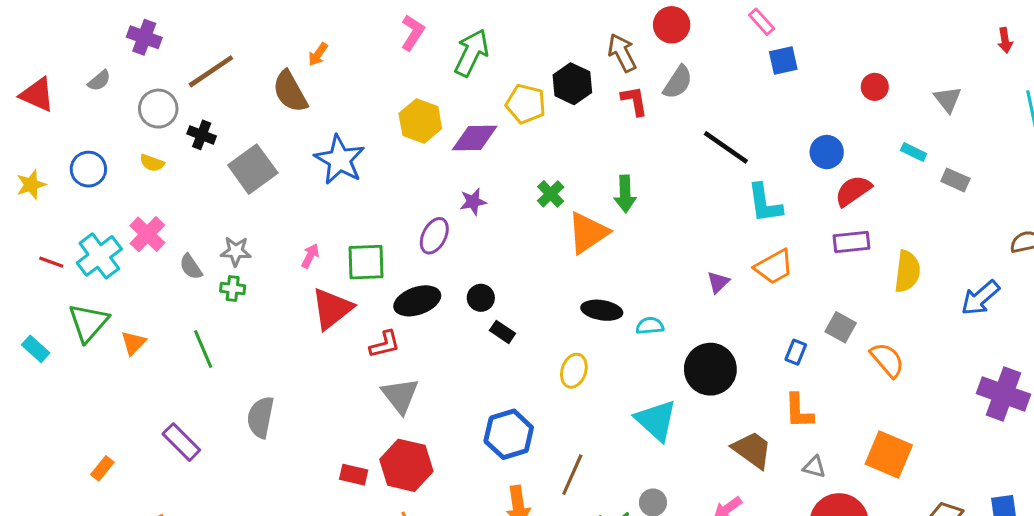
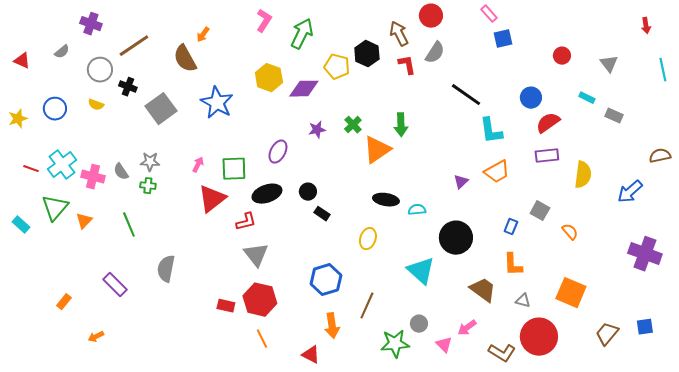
red triangle: (37, 95) -> (22, 61), size x0.7
purple star: (473, 202) -> (317, 130), moved
pink cross: (147, 234) -> (93, 177), moved, turned -30
orange semicircle: (887, 360) -> (570, 232), size x0.7

